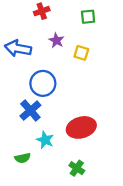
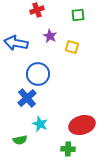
red ellipse: (81, 127) -> (82, 125), moved
green cross: (77, 168) -> (68, 149), turned -32

